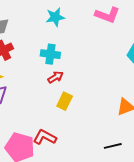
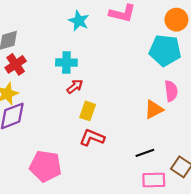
cyan star: (55, 17) -> (79, 21), moved, turned -30
red L-shape: (45, 137) -> (92, 138), moved

